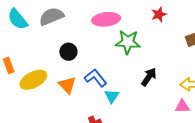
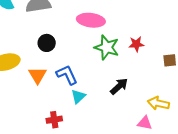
red star: (159, 14) -> (136, 44), moved

